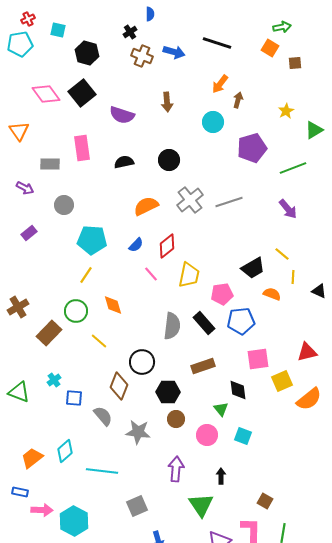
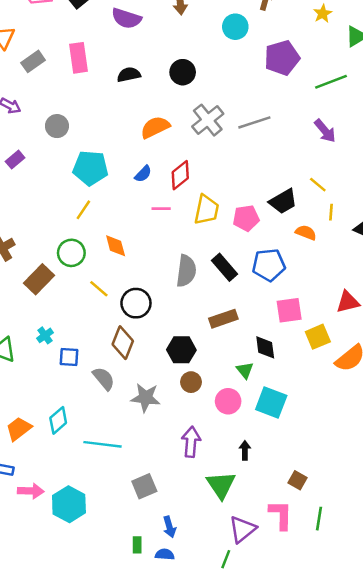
gray rectangle: (50, 164) -> (33, 61), moved, turned -36
pink line: (151, 274) -> (161, 209), turned -49
pink pentagon: (222, 294) -> (246, 218), moved
black circle: (142, 362) -> (136, 303), moved
cyan square: (243, 436) -> (271, 402), size x1.5

